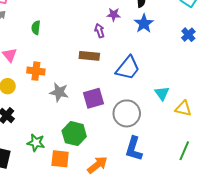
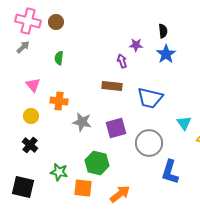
blue trapezoid: (128, 68) -> (150, 98), turned 64
blue L-shape: (134, 149) -> (170, 172), moved

